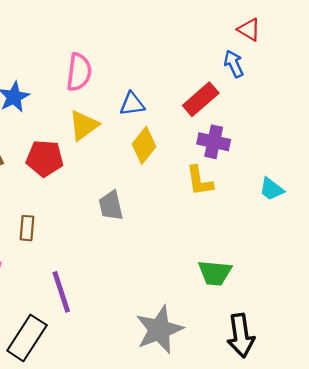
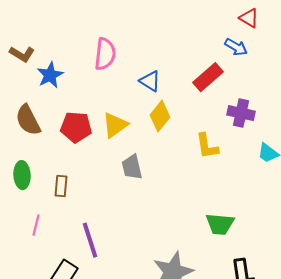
blue arrow: (234, 64) -> (236, 47), turned 145
blue triangle: (132, 104) -> (150, 81), turned 40
yellow triangle: (84, 125) -> (115, 125), moved
purple cross: (214, 142) -> (241, 113), moved

